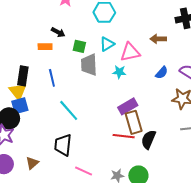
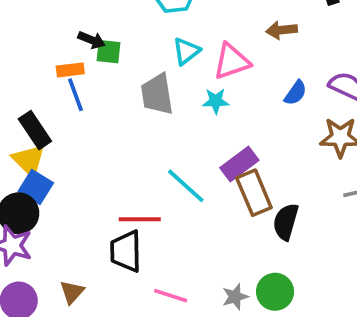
green square: (79, 46) -> (108, 52), moved
black rectangle: (23, 76) -> (35, 130), turned -36
blue line: (52, 78) -> (75, 95), moved
blue square: (20, 106) -> (36, 187), turned -36
cyan line: (69, 110) -> (186, 186), moved
red line: (124, 136) -> (140, 219), moved

